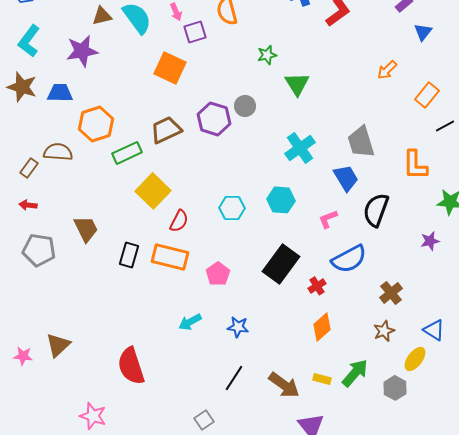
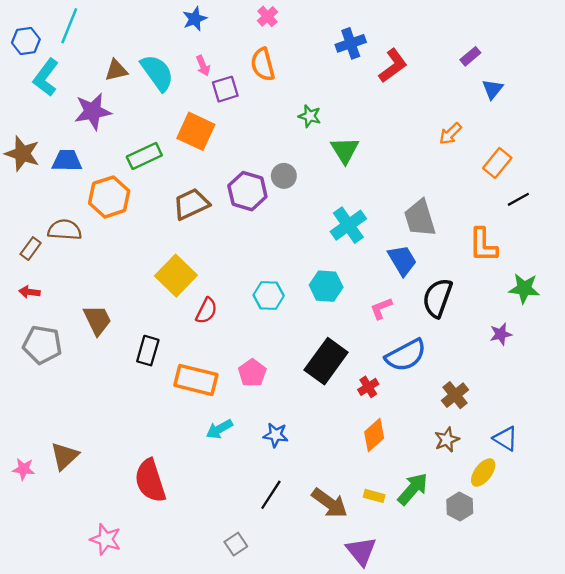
cyan L-shape: (29, 41) -> (46, 77), moved
green star: (267, 55) -> (310, 116), turned 30
green rectangle: (127, 153) -> (144, 156), moved
orange rectangle: (170, 257) -> (196, 380), moved

